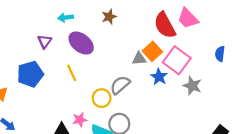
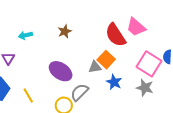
purple ellipse: (81, 43) -> (61, 71), moved
pink square: (177, 60) -> (149, 64), moved
yellow line: (72, 73) -> (28, 96), moved

